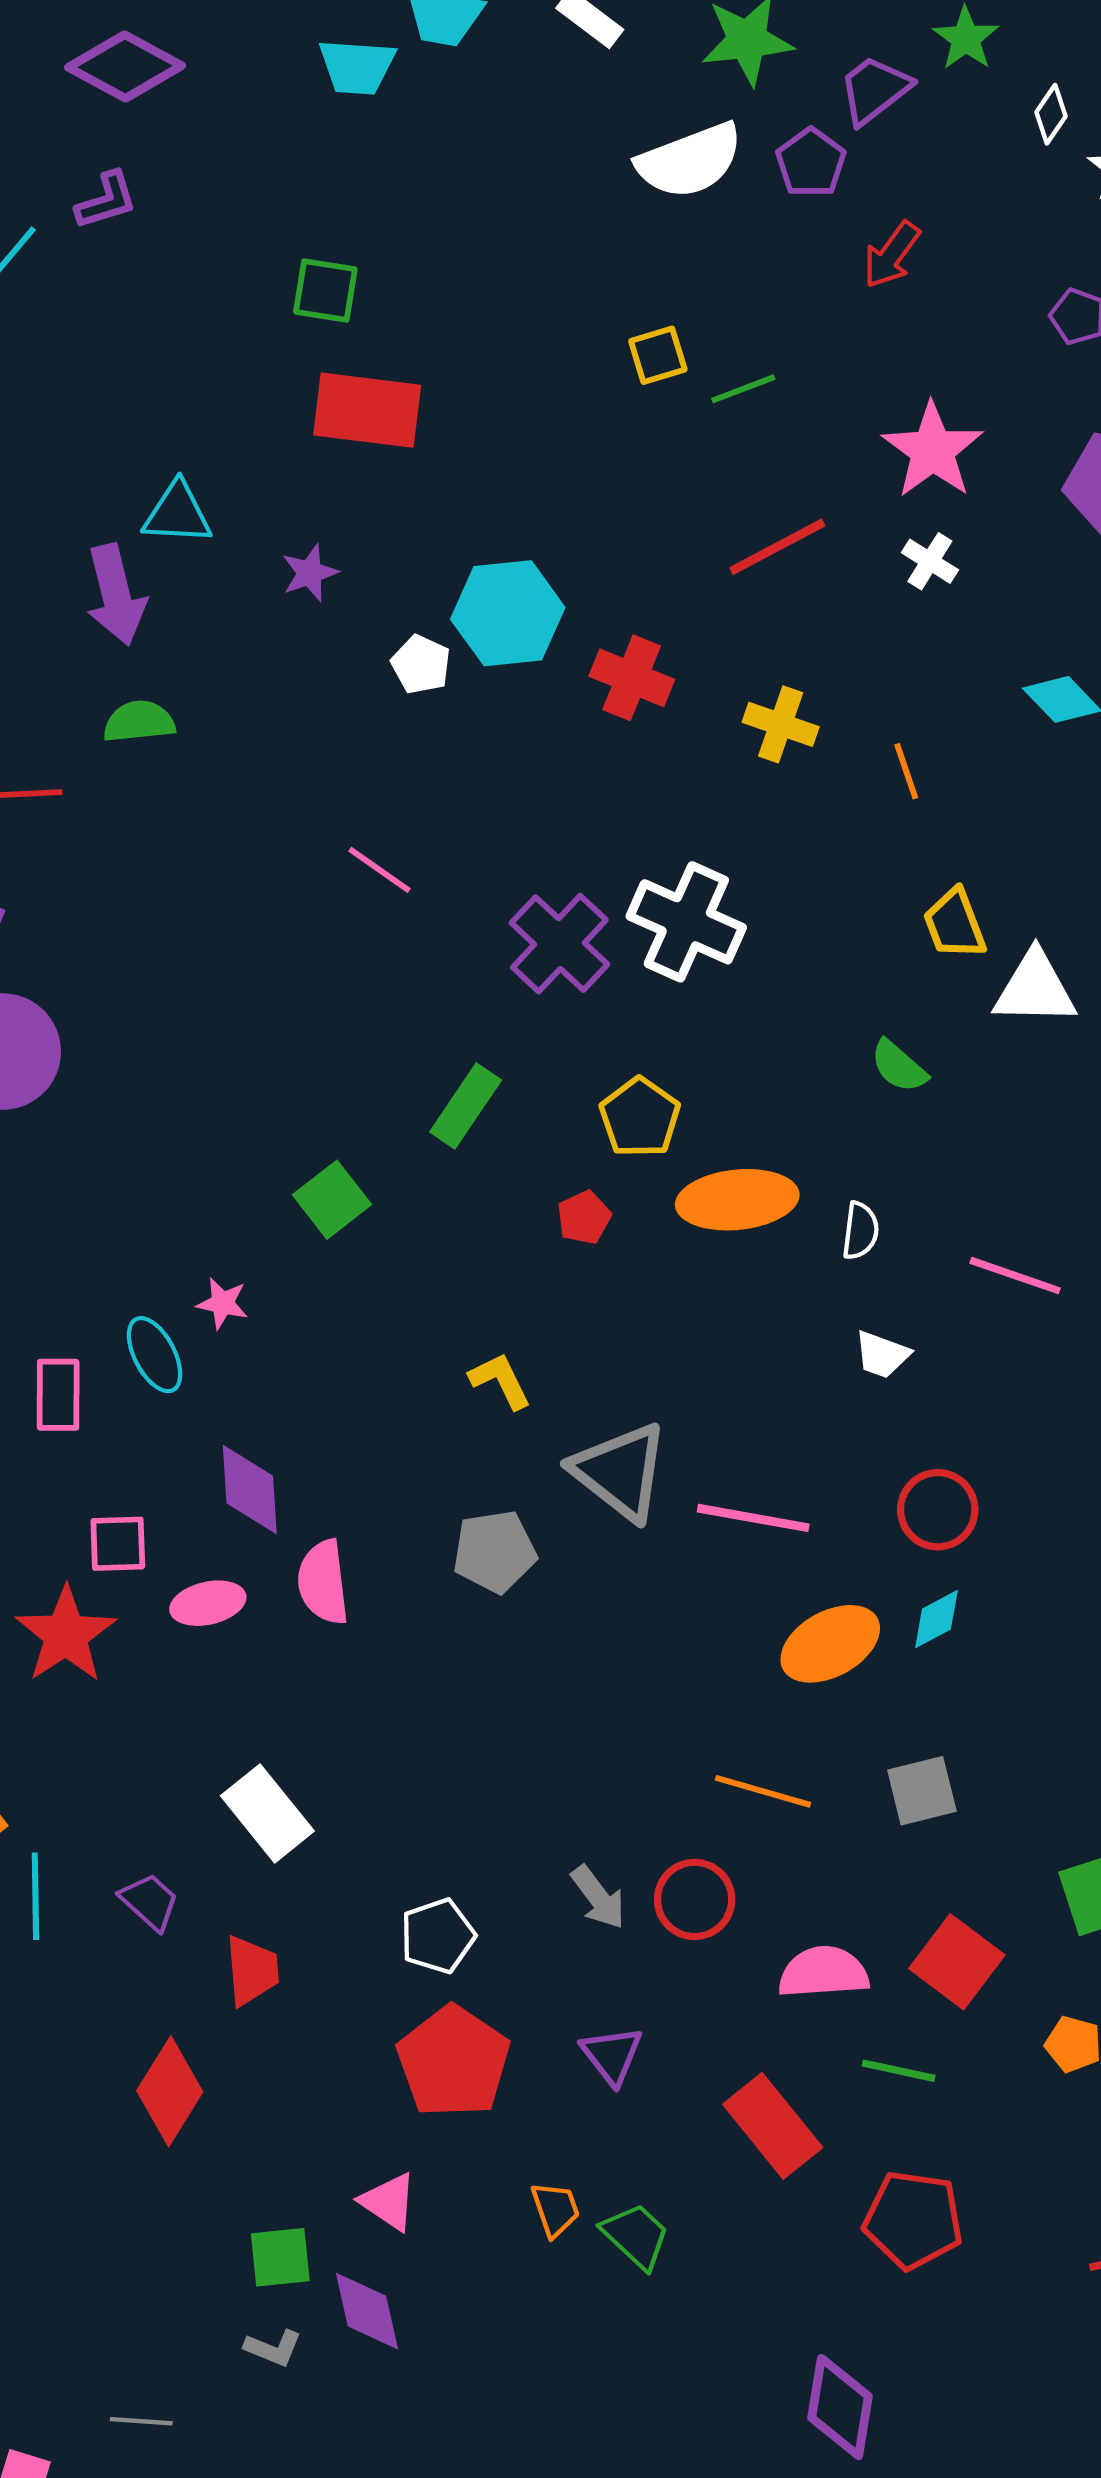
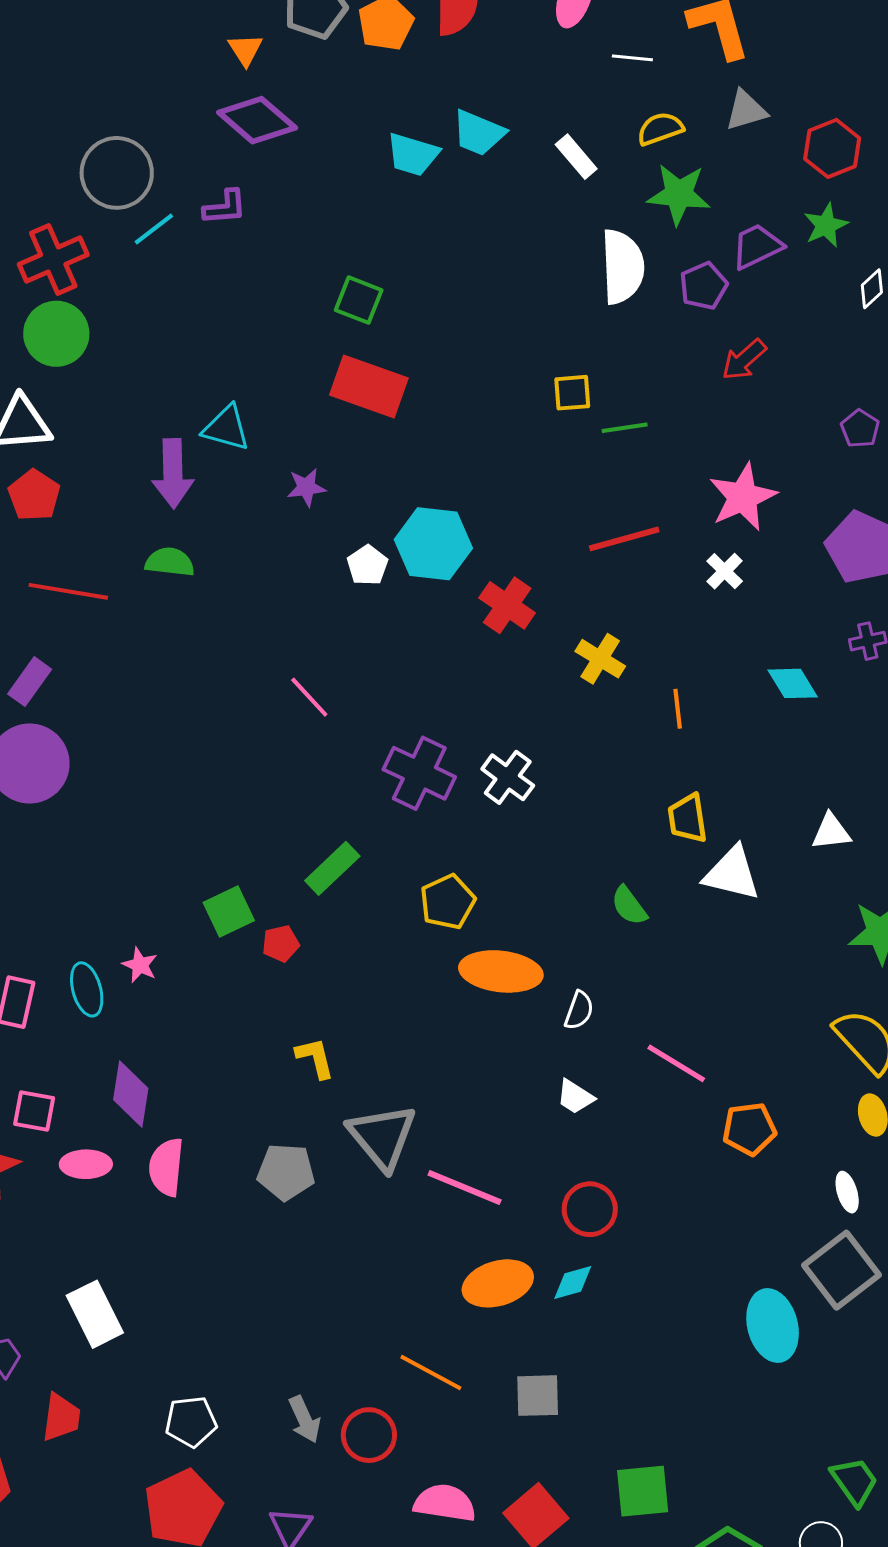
white semicircle: (690, 161) -> (622, 267), turned -84
white cross: (686, 922) -> (508, 777), size x0.7
purple cross: (559, 944) -> (419, 773), turned -30
red pentagon: (584, 1217) -> (281, 944), moved

